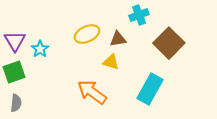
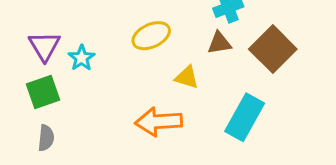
brown triangle: (118, 39) -> (219, 43), moved
orange arrow: (92, 92) -> (159, 122), turned -40

